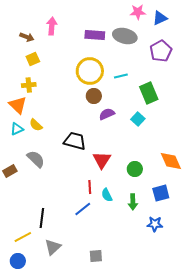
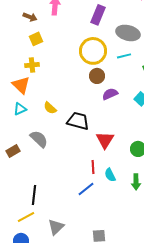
purple rectangle: (95, 35) -> (98, 15), turned -72
gray ellipse: (125, 36) -> (128, 33), moved
yellow semicircle: (36, 125) -> (50, 108), moved
black line: (42, 218) -> (34, 195), moved

